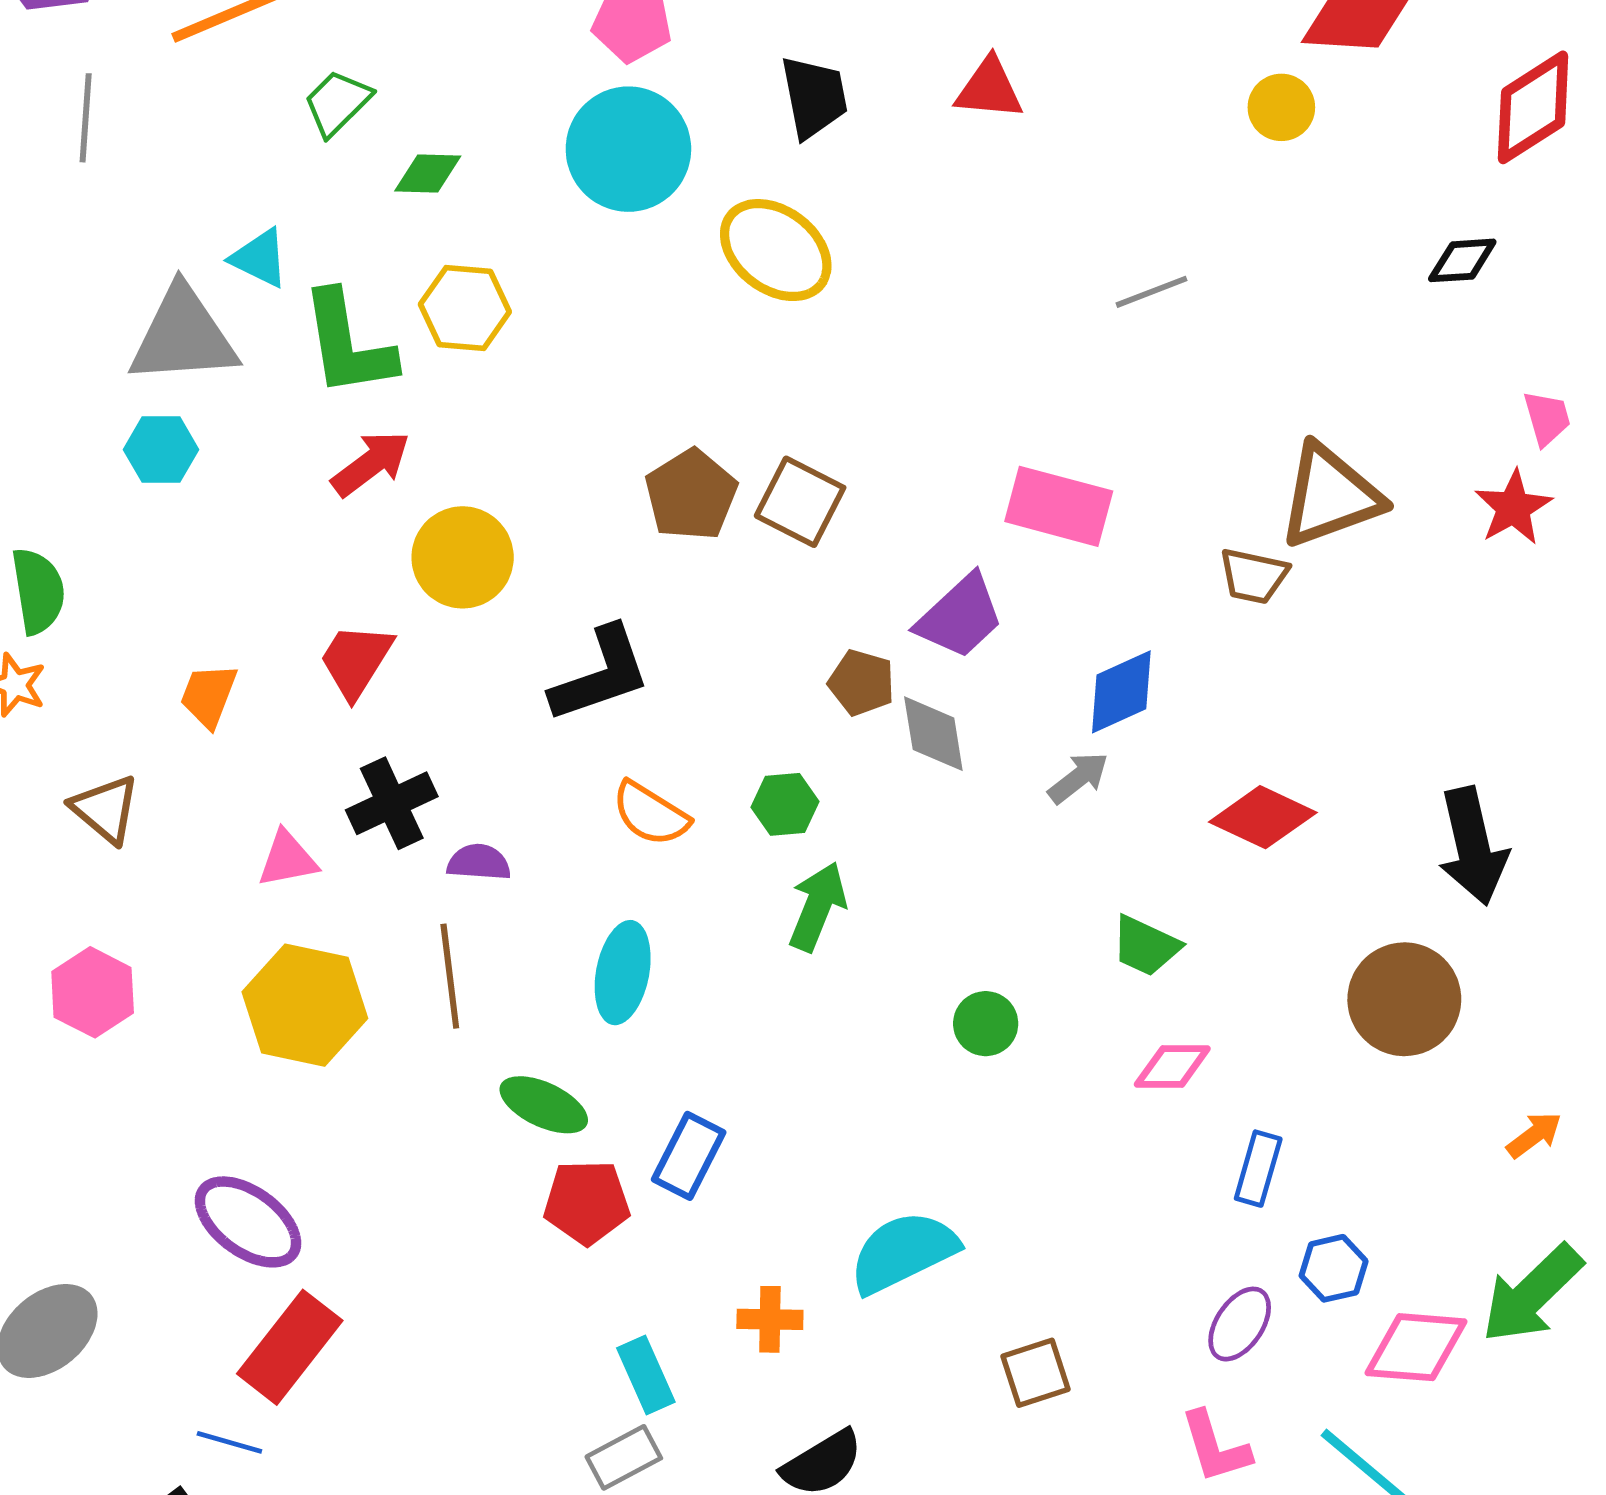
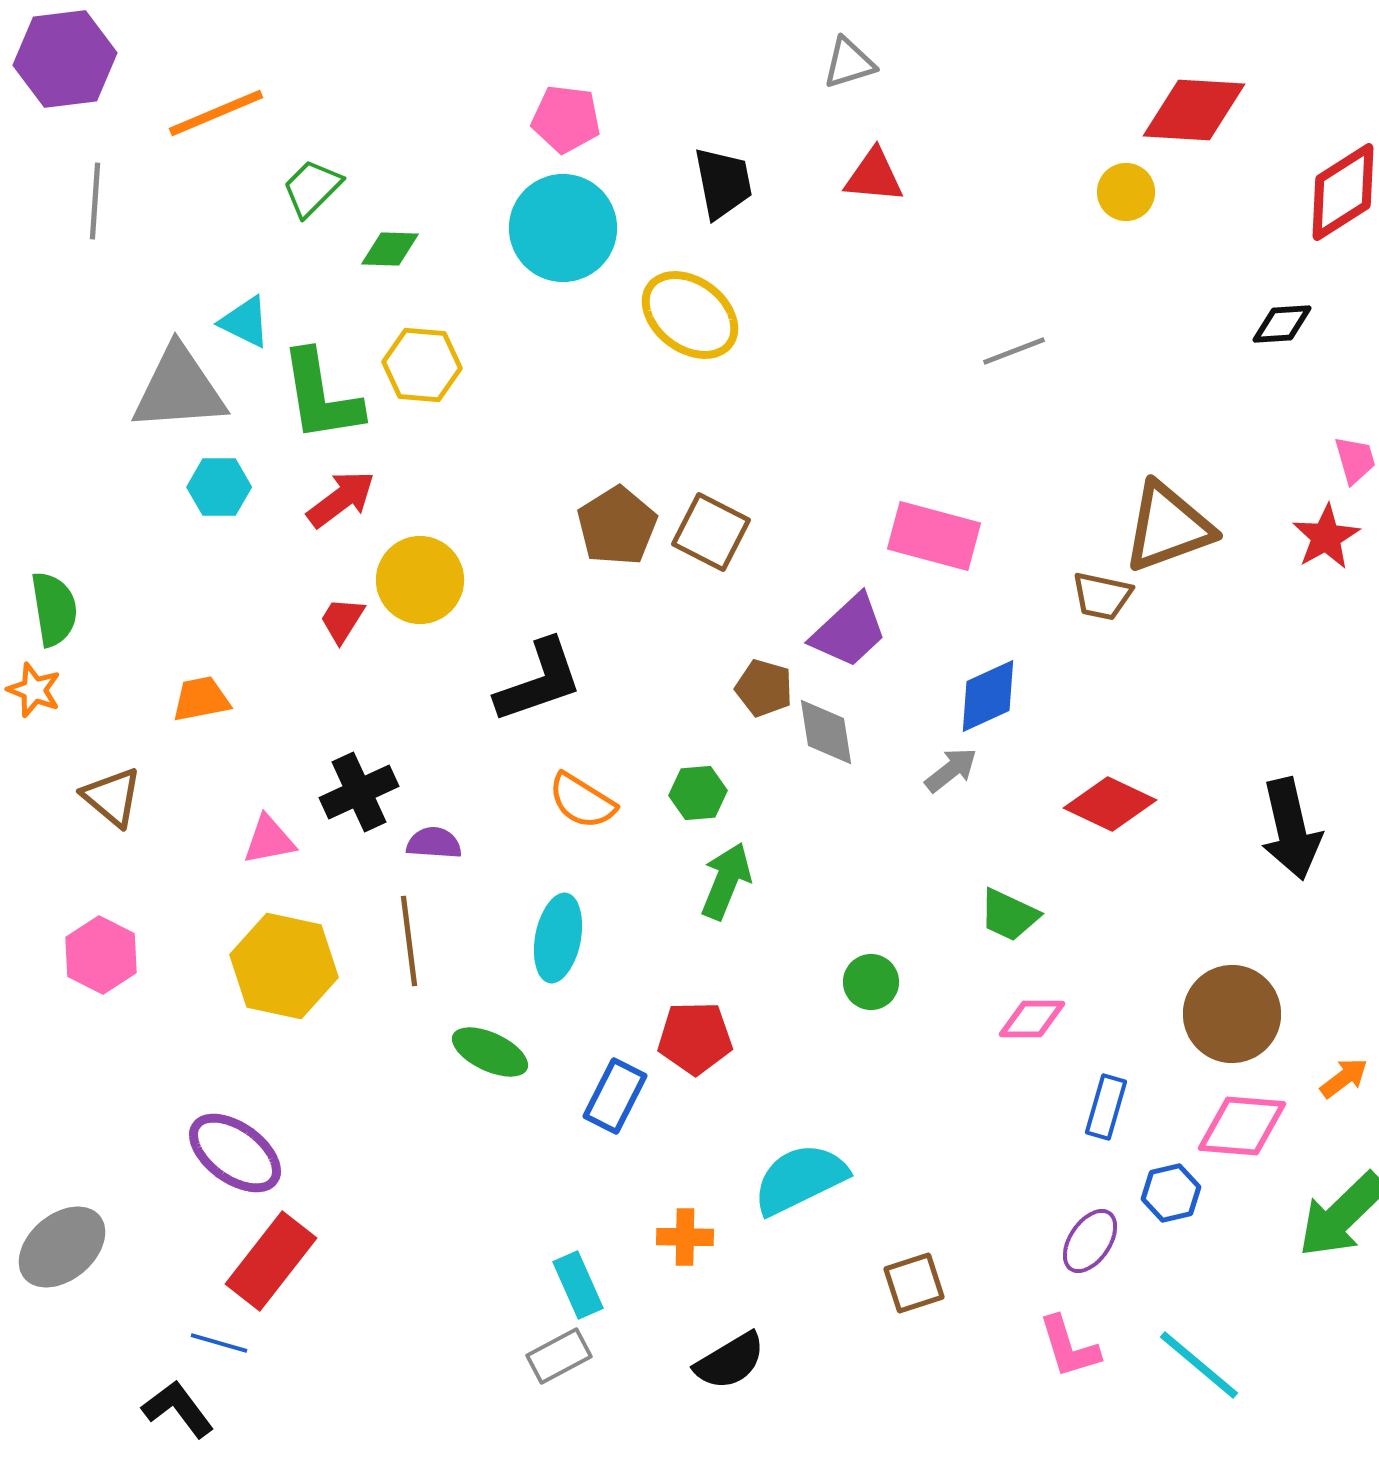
cyan hexagon: (161, 450) -> (219, 487), moved
red trapezoid: (356, 661) -> (342, 620), moved, size x0.7
orange trapezoid: (209, 695) -> (201, 699), turned 58
brown circle: (1404, 999) -> (1232, 1014), moved
red pentagon: (587, 1202) -> (695, 1038), moved
pink diamond: (1416, 1347) -> (1242, 1126), moved

